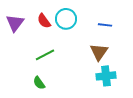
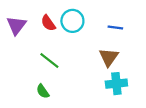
green line: (45, 55) -> (49, 60), turned 66

